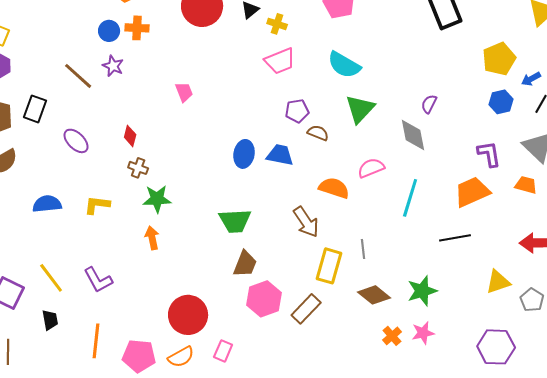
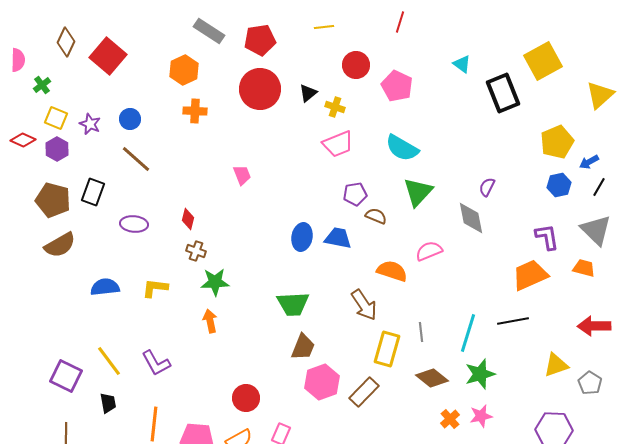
blue circle: (109, 31) -> (130, 119), moved
purple star: (113, 66) -> (90, 124), moved
purple ellipse: (76, 141) -> (134, 224), turned -40
cyan line: (410, 198) -> (468, 333), moved
red circle: (188, 315) -> (246, 398), size x0.7

